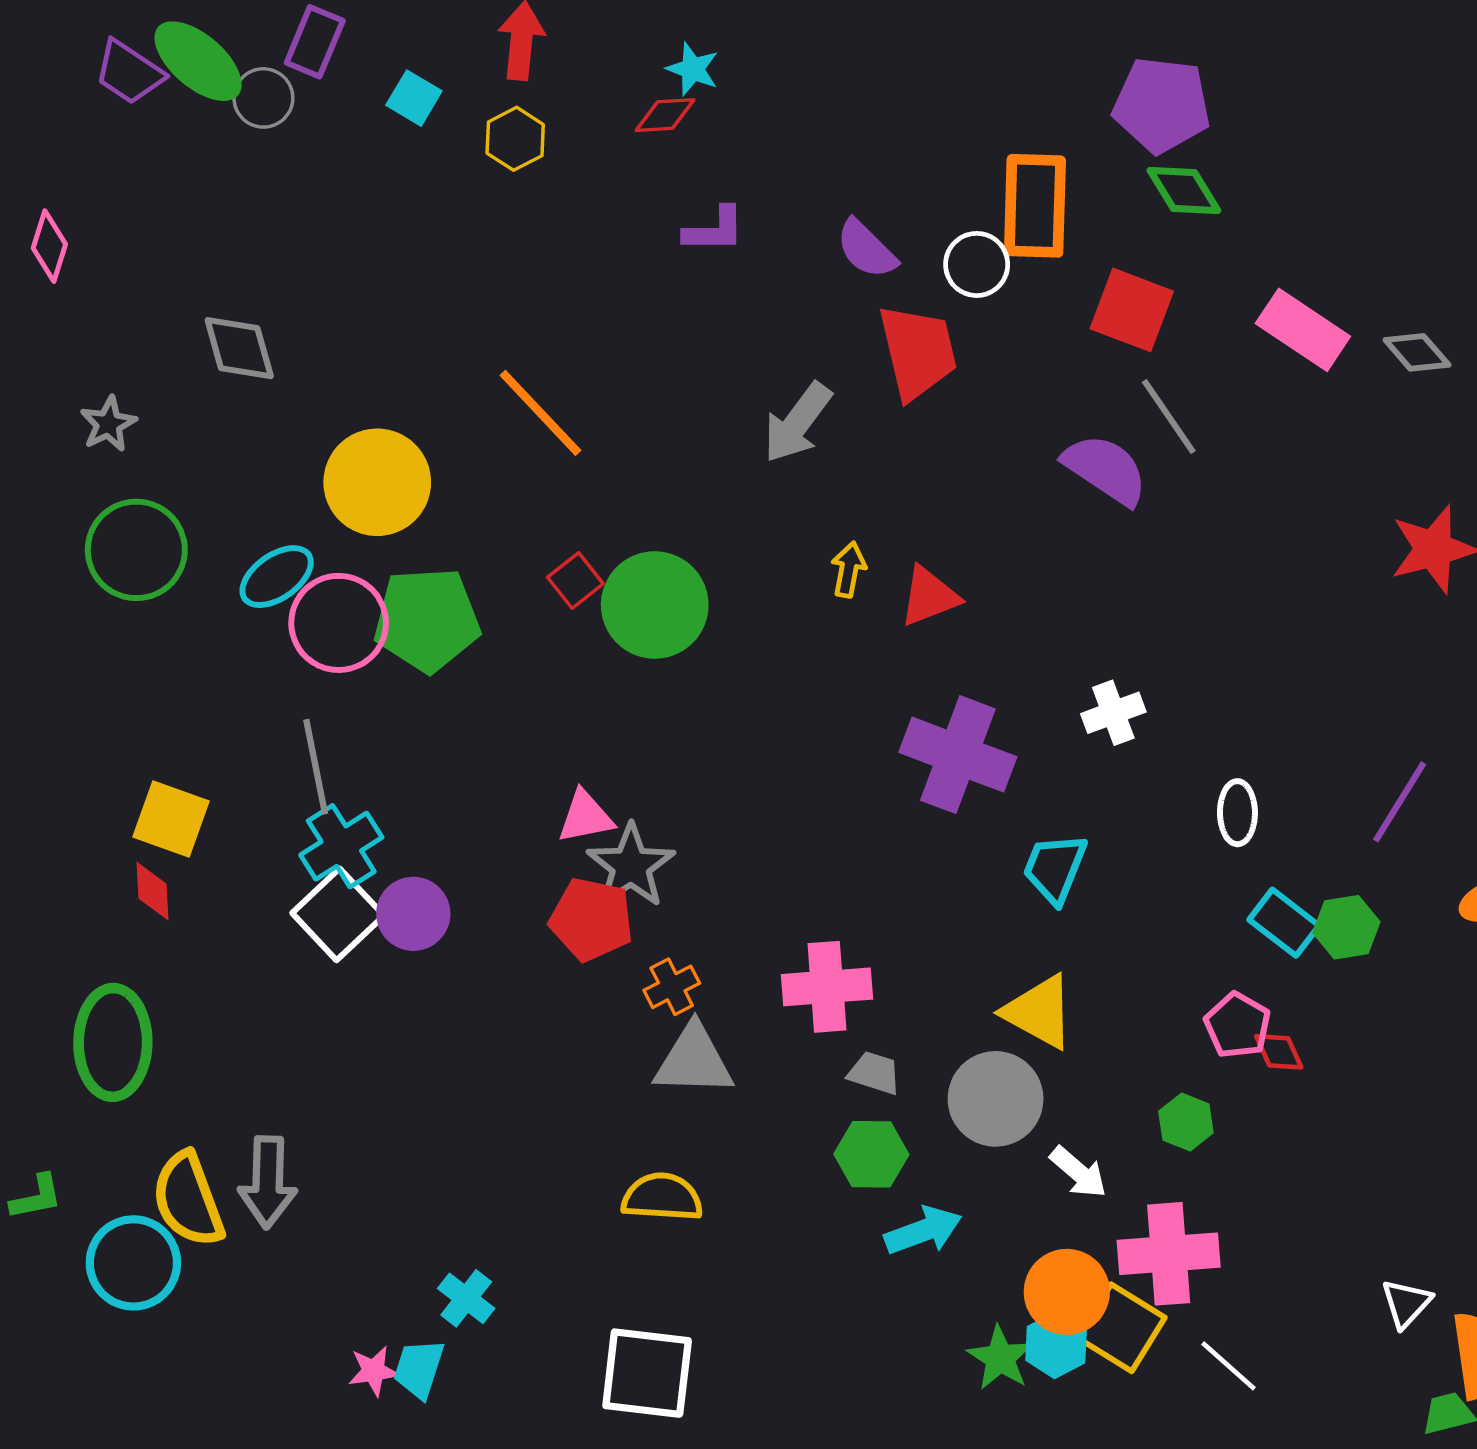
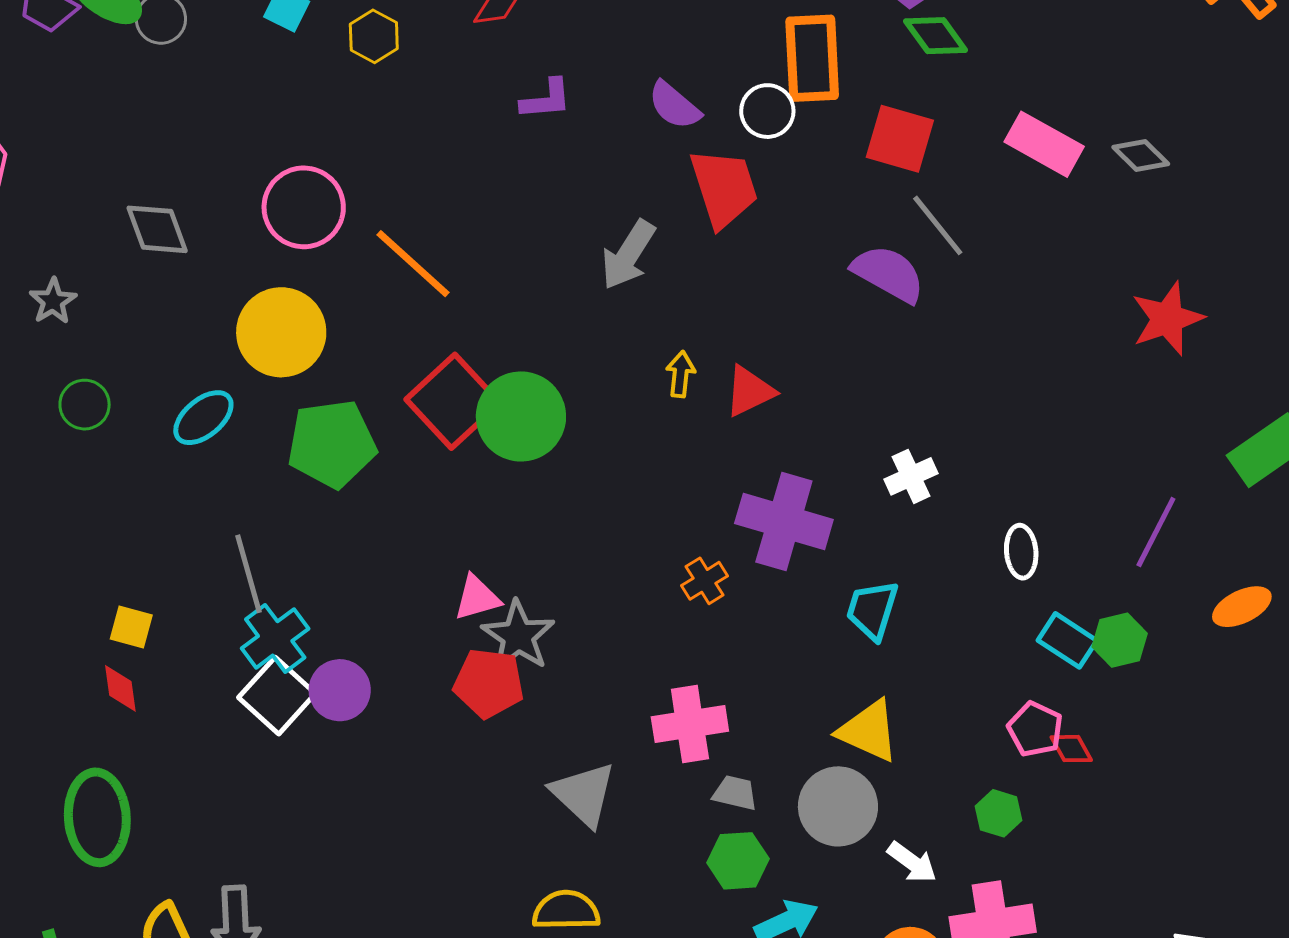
green circle: (136, 550) -> (85, 405), size x0.6
red square: (575, 581) -> (453, 401), size x2.0
pink circle: (339, 623) -> (304, 207), moved
yellow square: (171, 819) -> (131, 627), size x0.7
orange cross: (672, 987) -> (705, 581), moved
gray triangle: (694, 1060) -> (583, 794), turned 46

